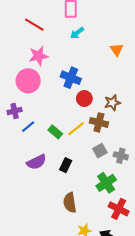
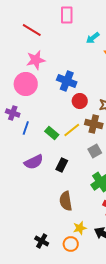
cyan arrow: (77, 33) -> (93, 38), moved
purple cross: (15, 111) -> (13, 113), turned 32
blue line: (28, 127) -> (26, 128), turned -32

